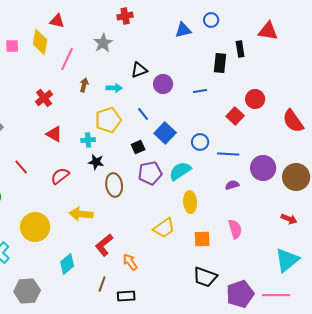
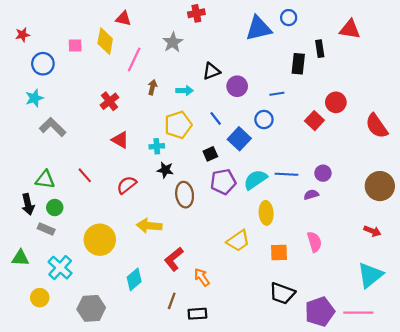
blue triangle: (183, 30) -> (259, 28), size x1.5
blue circle: (200, 142) -> (264, 120), moved
blue line: (228, 154) -> (286, 174), moved
purple circle: (263, 168) -> (323, 173), moved, size x0.6

